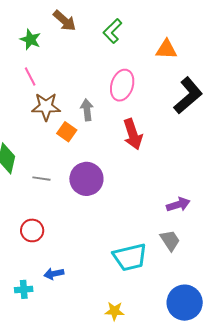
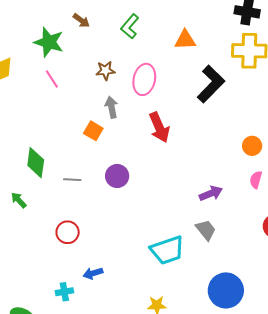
brown arrow: (65, 21) -> (81, 20), size x0.7
green star: (30, 39) -> (49, 42), size x1.4
brown star: (46, 107) -> (105, 71), moved, size x0.7
purple circle: (86, 179) -> (117, 176), size x0.7

